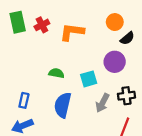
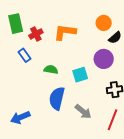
red cross: (42, 25) -> (36, 34), moved
blue rectangle: (24, 100) -> (25, 55), moved, turned -48
gray arrow: (102, 103) -> (83, 112), moved, turned -78

